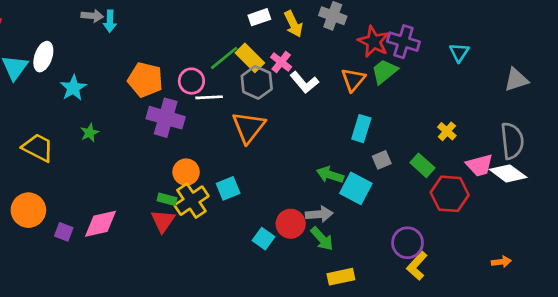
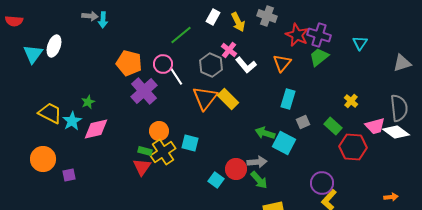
white rectangle: (259, 17) -> (213, 17), turned -42
green line: (224, 58) -> (181, 35), moved
yellow rectangle: (250, 58) -> (228, 99), moved
green trapezoid: (384, 72) -> (319, 57), moved
cyan star: (73, 88) -> (72, 121), moved
white line: (209, 97) -> (176, 76), turned 60
purple cross: (166, 118) -> (144, 91), turned 32
cyan square: (228, 188) -> (190, 143), turned 36
pink diamond: (100, 224) -> (96, 129), moved
purple square: (64, 232) -> (69, 175), turned -32

